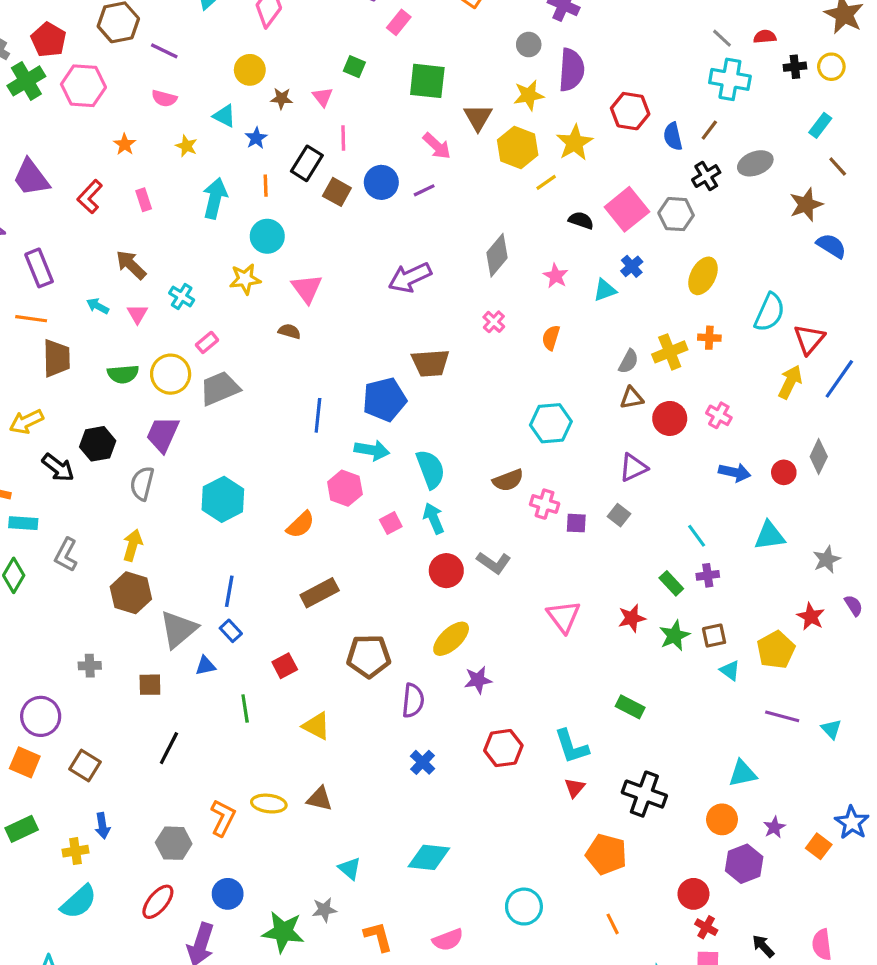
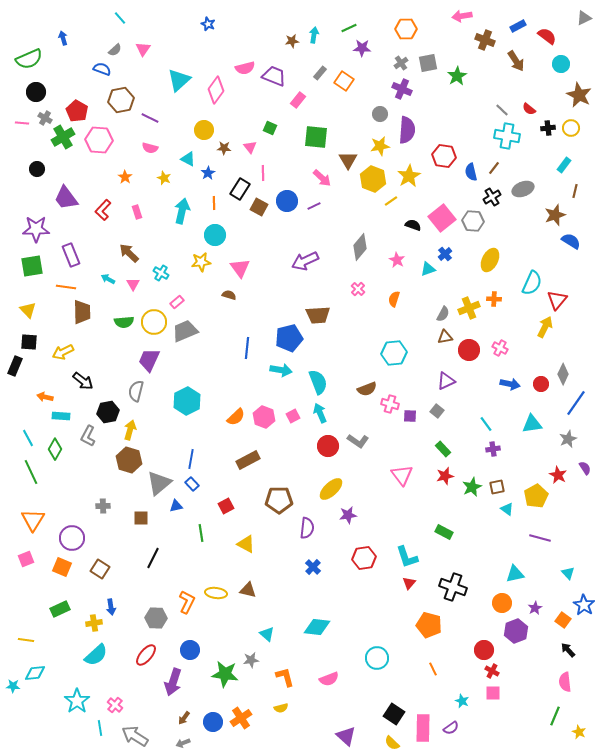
red semicircle: (765, 37) -> (529, 109), turned -136
brown line: (838, 167) -> (575, 191), turned 56
blue line: (839, 379) -> (576, 403), moved
black hexagon: (98, 444) -> (108, 412), moved
pink hexagon: (345, 488) -> (264, 417), moved
green rectangle: (671, 583) -> (443, 449), moved
cyan triangle: (831, 729) -> (568, 573), moved
black arrow: (763, 946) -> (568, 650), moved

